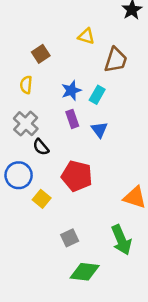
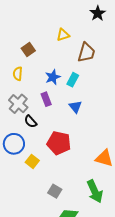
yellow triangle: (86, 36) -> (63, 35), turned -32
purple rectangle: (72, 119) -> (46, 99), moved
gray square: (70, 238) -> (55, 191), turned -32

